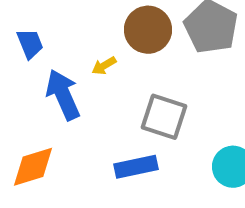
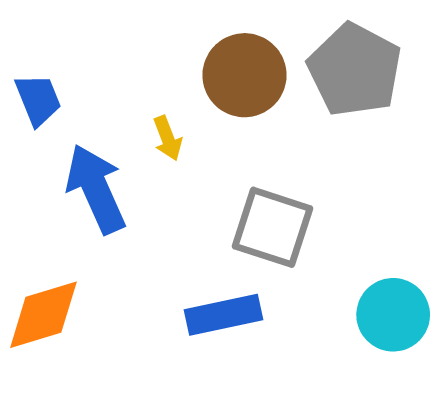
yellow arrow: (104, 66) -> (168, 138), turned -80

